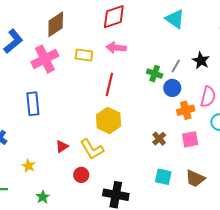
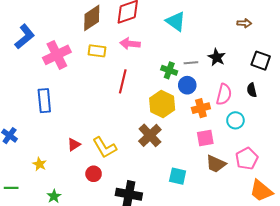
cyan triangle: (175, 19) -> (176, 21), moved
brown diamond: (56, 24) -> (92, 18), moved
gray line: (176, 66) -> (191, 63), turned 56
yellow hexagon: (108, 120) -> (162, 104), moved
brown cross: (159, 139) -> (150, 135), moved, size x1.6
brown trapezoid: (195, 178) -> (216, 164), moved

